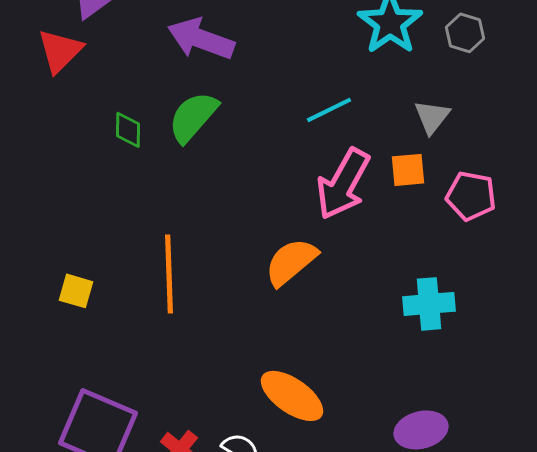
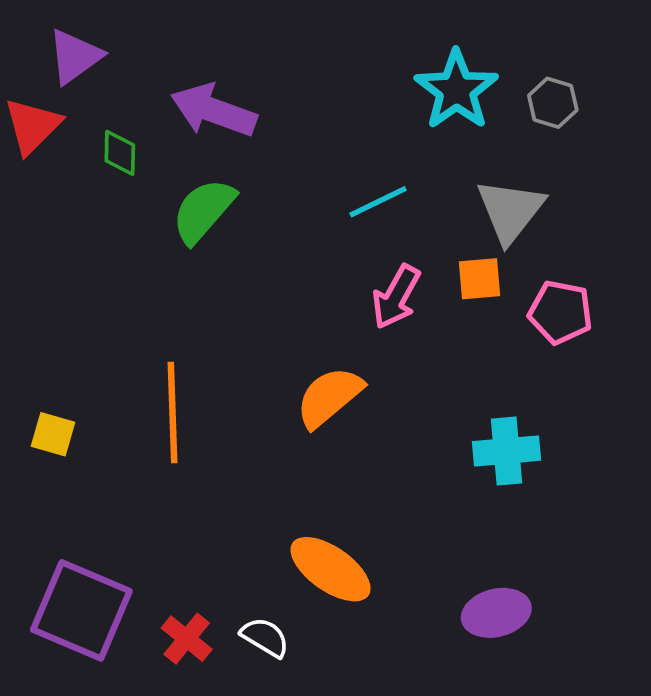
gray triangle: (432, 117) -> (510, 211), size x1.5
green diamond: (128, 130) -> (120, 153), moved
pink arrow: (343, 184) -> (396, 297), size x0.7

